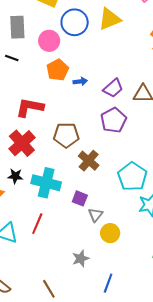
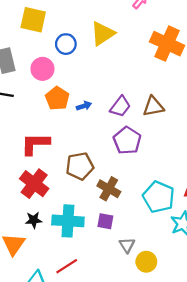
blue circle: (75, 22) -> (66, 44), size x0.7
purple square: (80, 198) -> (105, 221), moved
red line: (37, 224) -> (67, 266), turned 45

